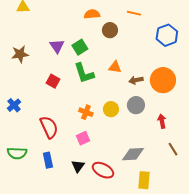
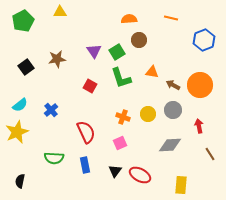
brown circle: (110, 30) -> (139, 40), moved
brown arrow: (136, 80) -> (173, 85), turned 40
gray diamond: (133, 154) -> (170, 145), moved

